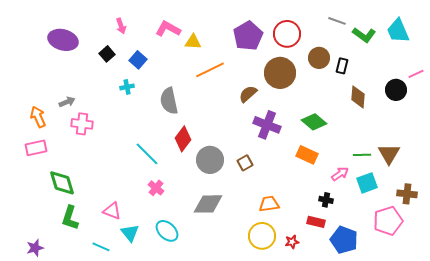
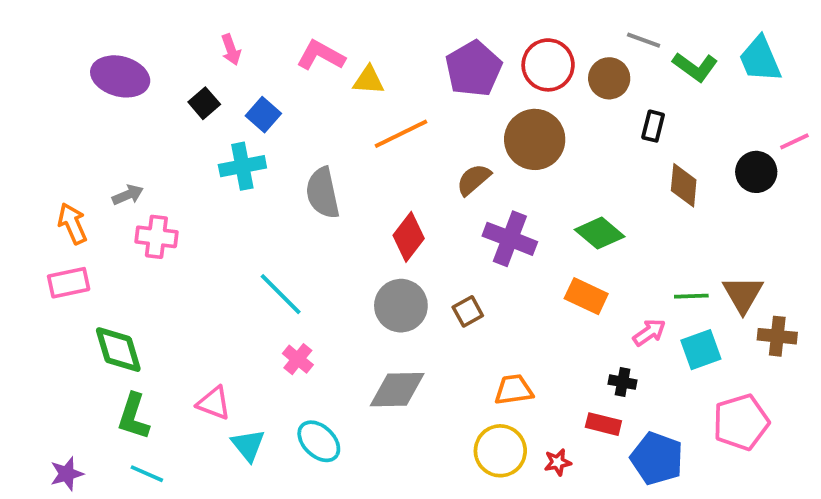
brown circle: (319, 58) -> (609, 78), moved
cyan cross: (127, 87) -> (242, 166), size x1.6
red diamond: (183, 139) -> (409, 237), moved
brown cross: (407, 194) -> (777, 336), moved
cyan line: (101, 247) -> (147, 474), moved

